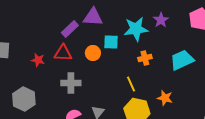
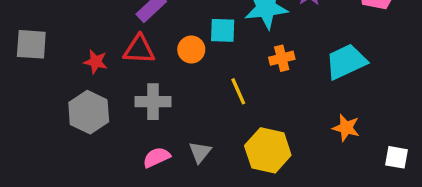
yellow line: (131, 84) -> (238, 91), moved
orange star: (165, 98) -> (346, 128), moved
gray hexagon: (24, 99) -> (89, 112), moved

